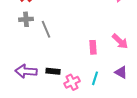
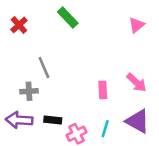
gray cross: (26, 19) -> (29, 91), moved
purple triangle: (121, 72) -> (138, 121), size x1.5

